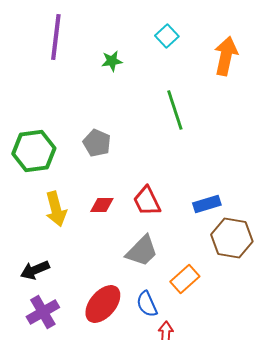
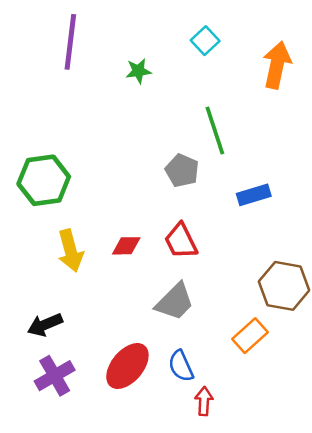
gray pentagon: (97, 143) -> (182, 171), moved
blue rectangle: (207, 204) -> (254, 195), moved
orange rectangle: (185, 279) -> (250, 336), moved

